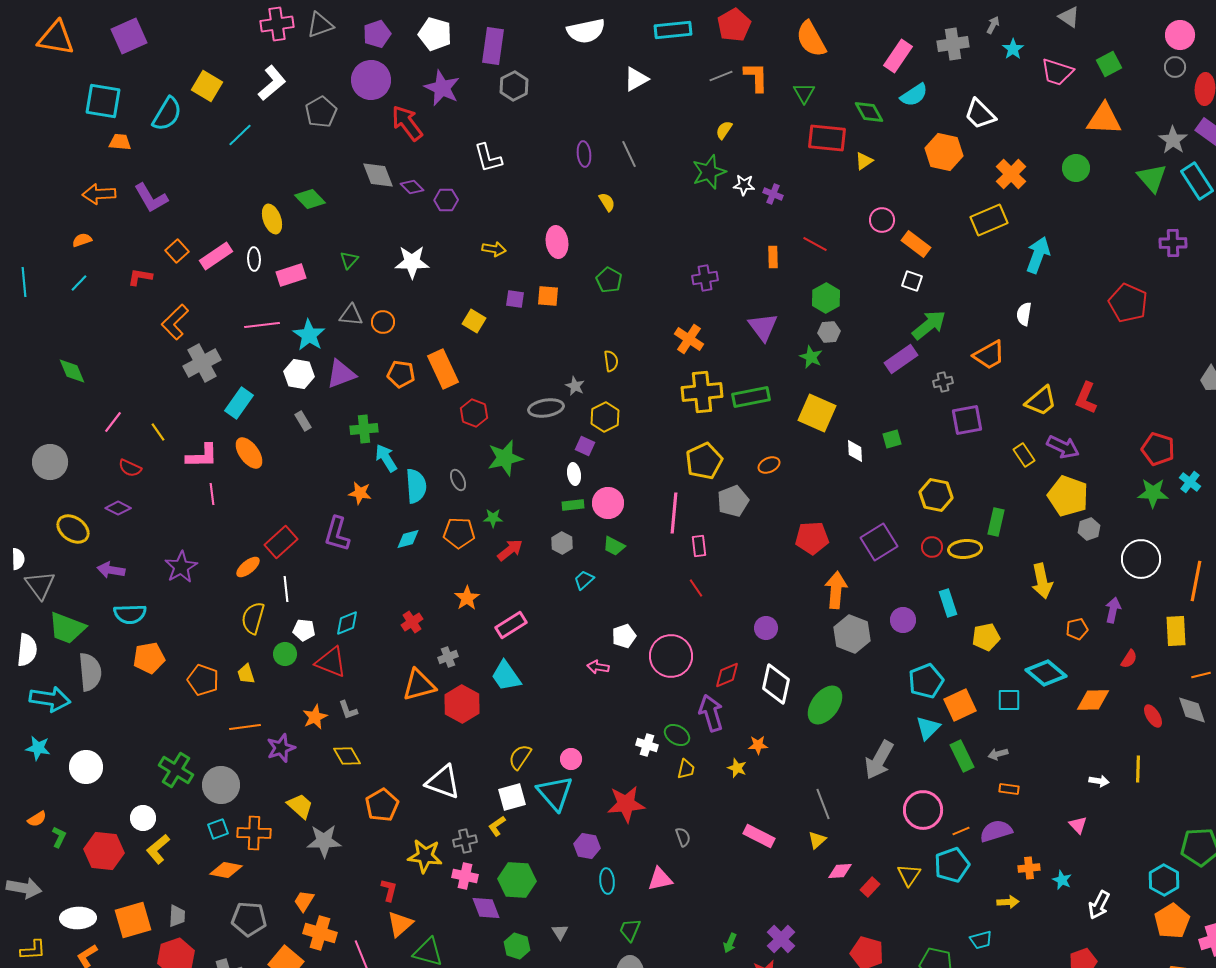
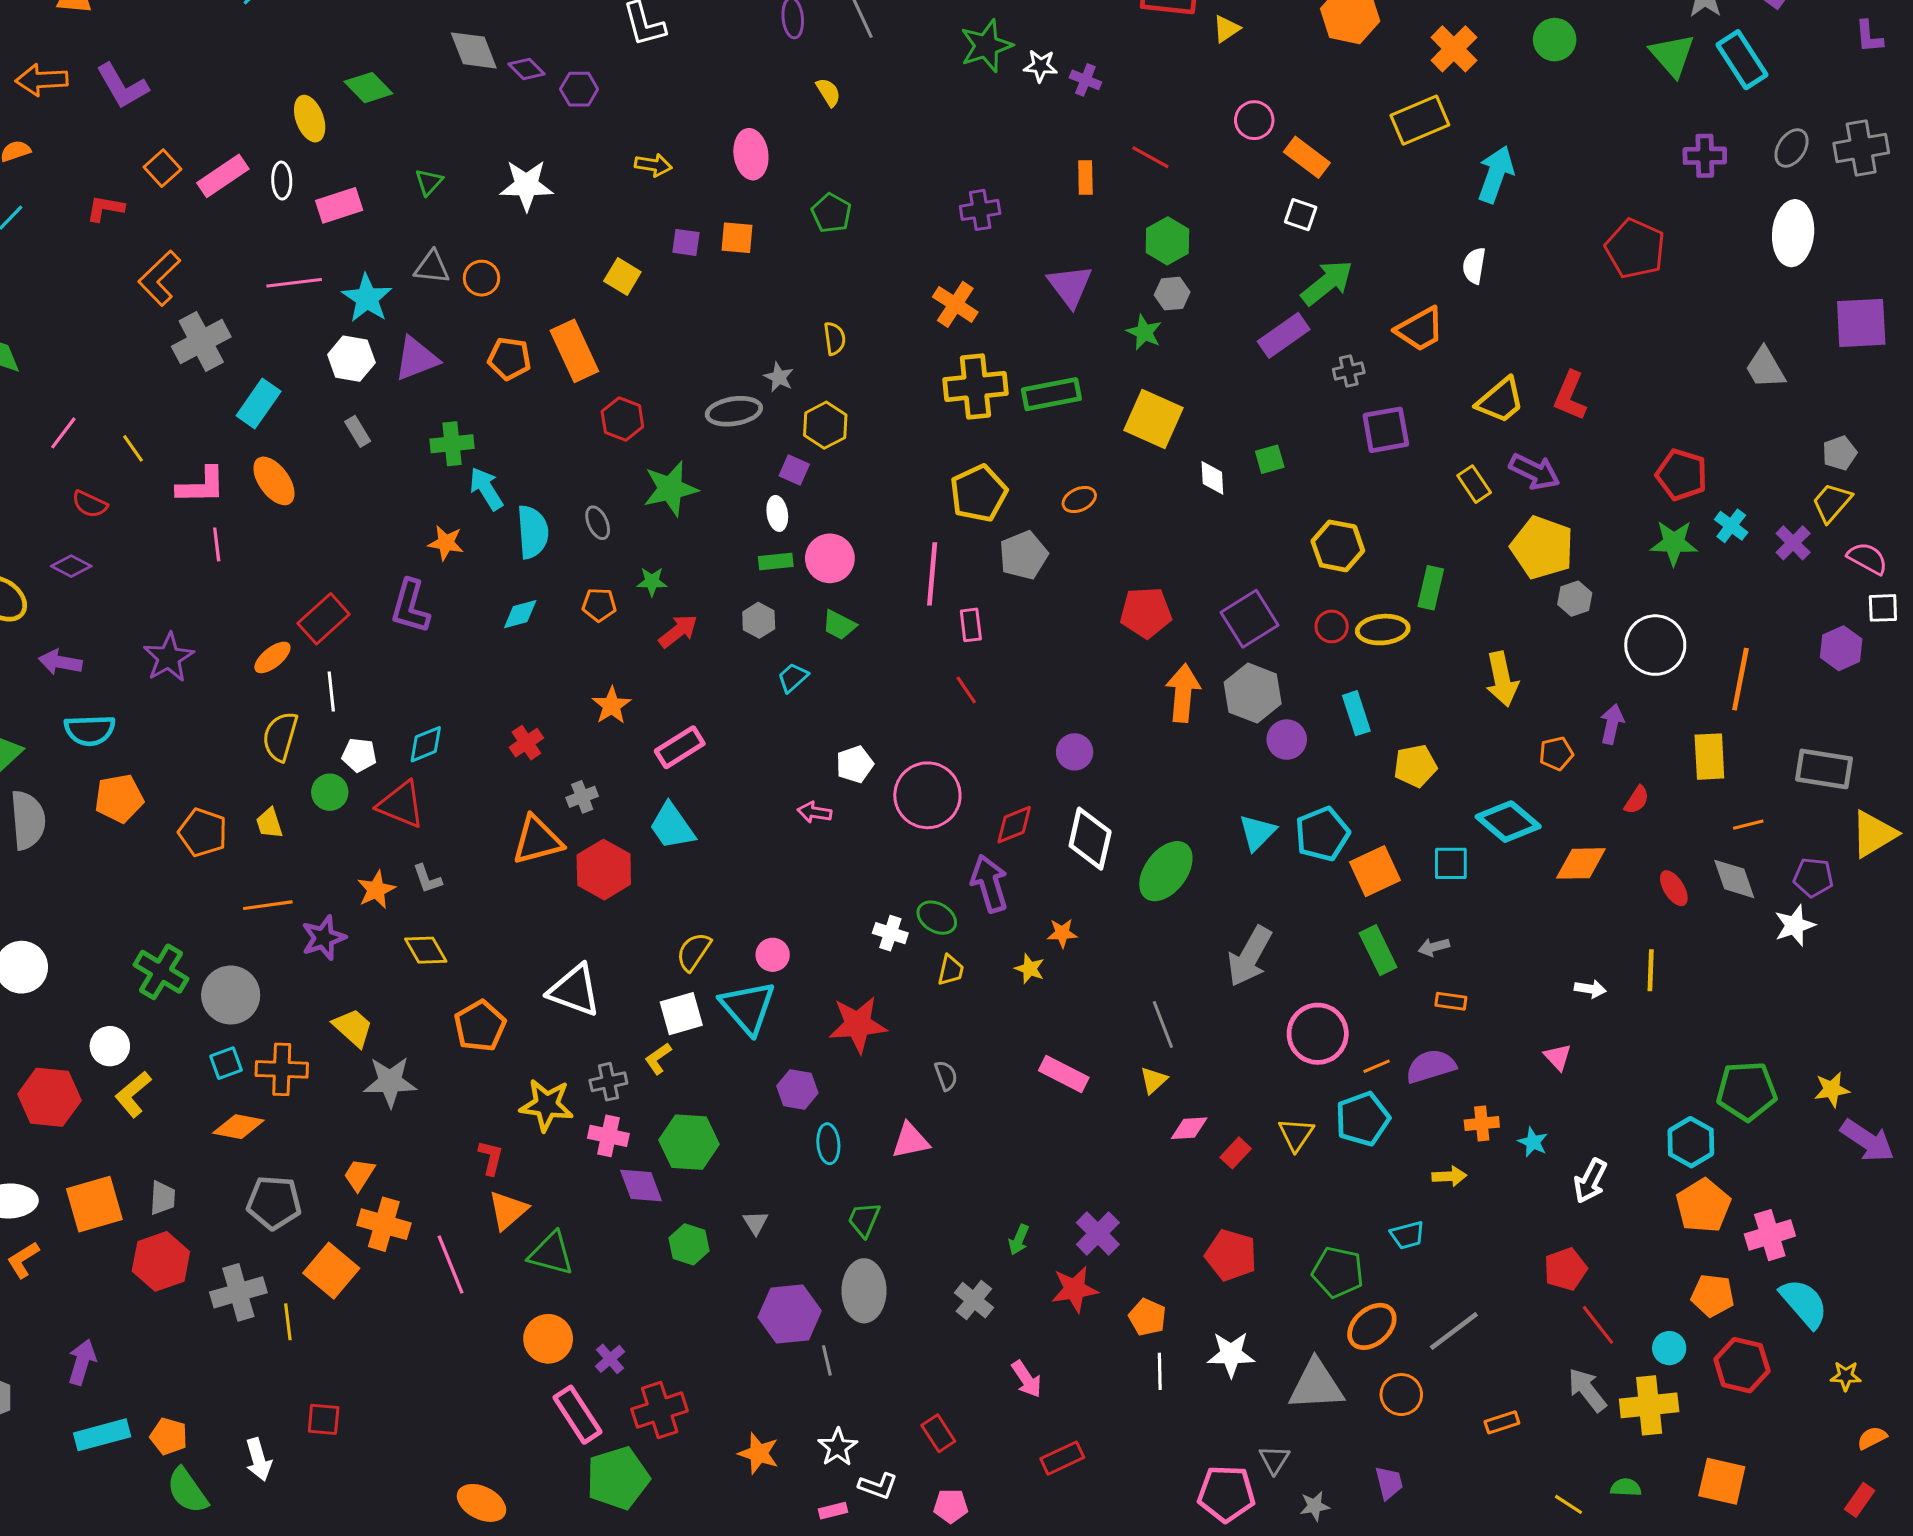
orange pentagon: (459, 533) -> (599, 605), size x0.7
gray hexagon: (852, 634) -> (1253, 693), moved
cyan triangle: (928, 728) -> (1257, 832), moved

